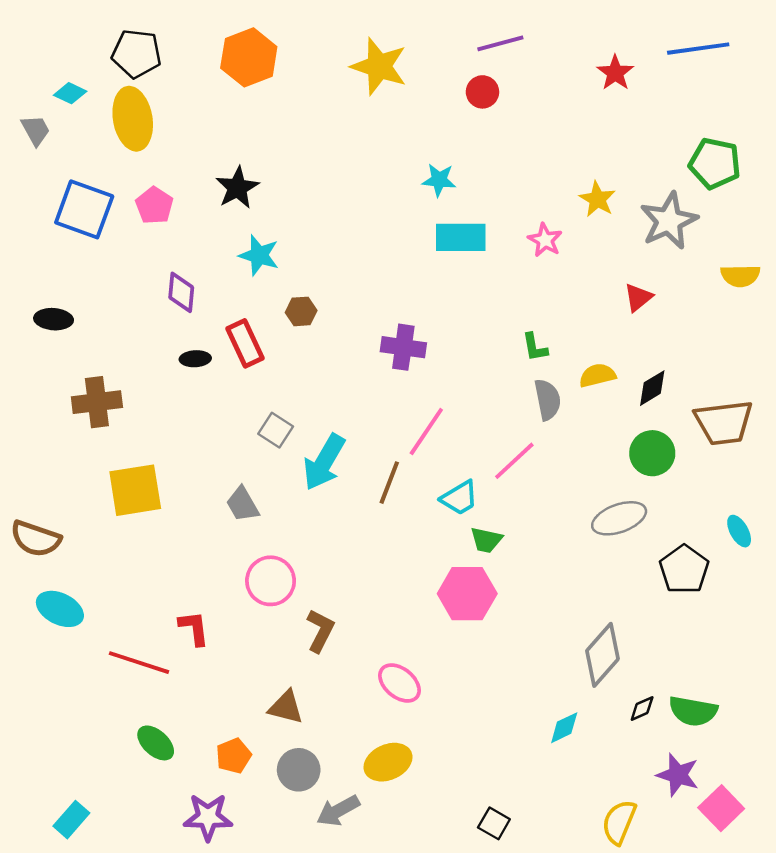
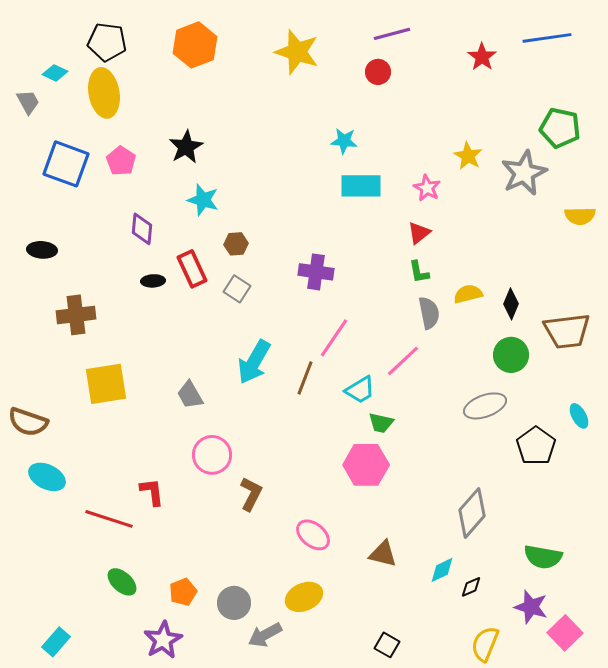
red triangle: (638, 297) -> (419, 233), moved
black diamond: (652, 388) -> (511, 304), turned -36
gray square: (276, 430) -> (237, 289), moved
brown triangle: (286, 707) -> (383, 554), moved
black diamond: (642, 709) -> (471, 587), moved
purple star: (208, 817) -> (163, 640), turned -30

